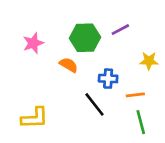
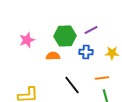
orange semicircle: (69, 65) -> (53, 56), turned -32
blue cross: (108, 79) -> (86, 52), moved

